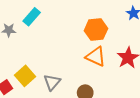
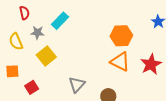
yellow square: (25, 76) -> (46, 56), moved

